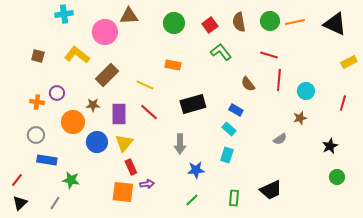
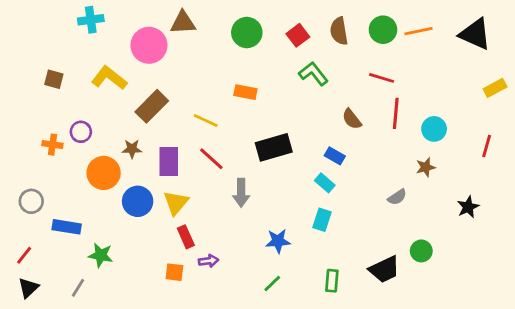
gray circle: (36, 135) -> (31, 201), moved
gray arrow: (180, 144) -> (241, 193), moved
green circle: (337, 177) -> (421, 251), moved
orange square: (123, 192) -> (174, 272), size x0.6

